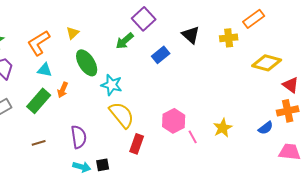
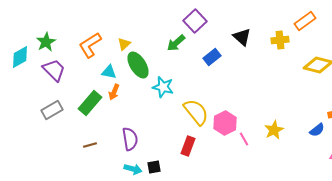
yellow triangle: (73, 33) -> (124, 44), moved
cyan triangle: (45, 70) -> (109, 72), moved
yellow semicircle: (122, 115) -> (196, 112), moved

